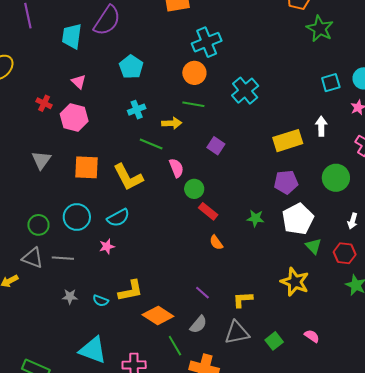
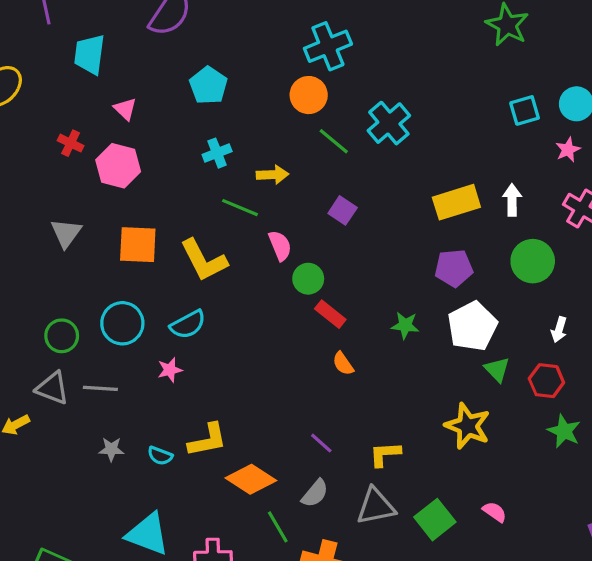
cyan trapezoid: (72, 36) -> (89, 54), moved
green line: (193, 104) -> (334, 141), moved, turned 30
white arrow: (321, 126) -> (512, 200), moved
green square: (274, 341) -> (435, 520), size x1.4

